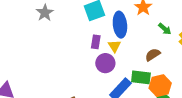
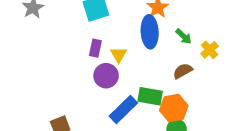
blue ellipse: (120, 25) -> (150, 32), moved
brown semicircle: (153, 55) -> (183, 71), moved

